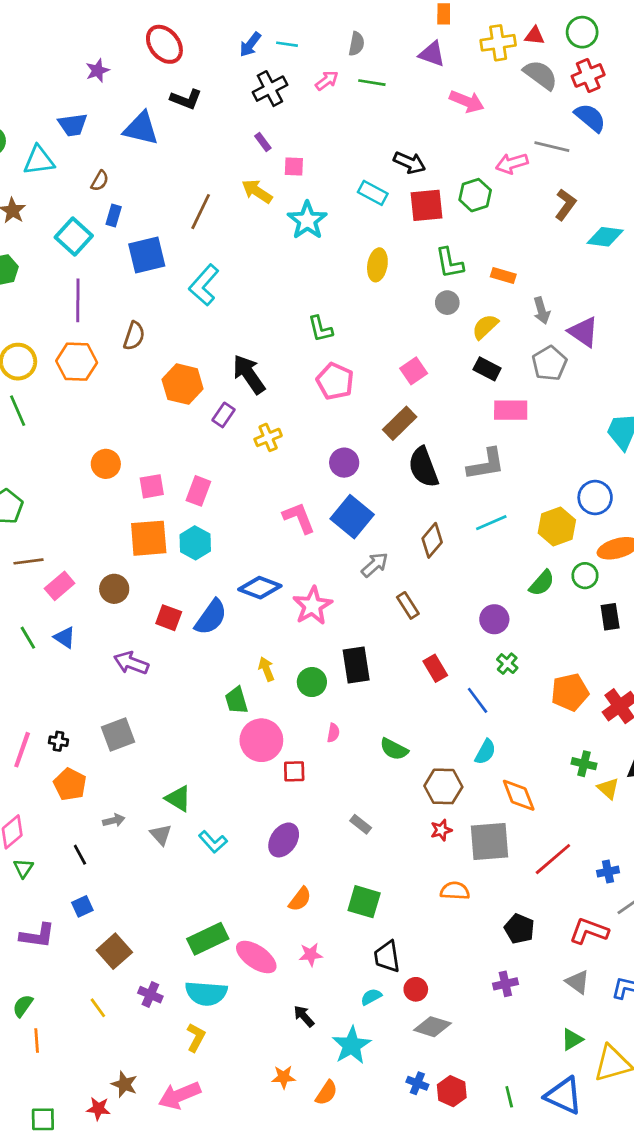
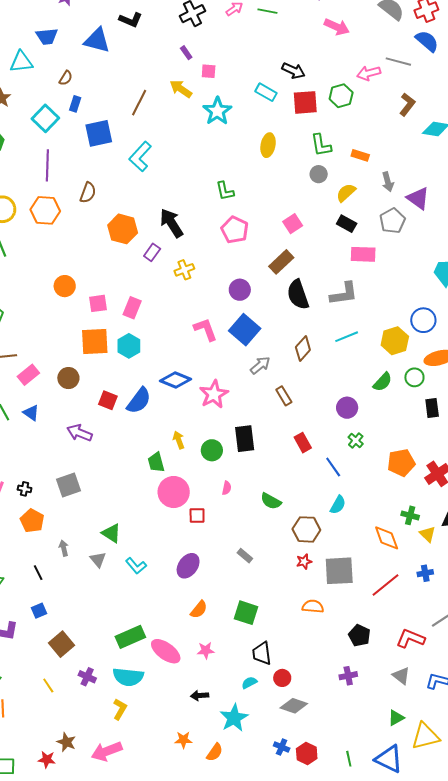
orange diamond: (519, 795) -> (387, 538), moved
gray arrow: (114, 820) -> (64, 548), turned -91
blue cross: (608, 872) -> (425, 573), moved
black arrow: (304, 1016) -> (200, 696), turned -54

